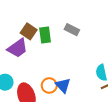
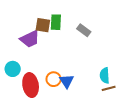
brown square: (29, 31) -> (43, 25), turned -35
green rectangle: (45, 35) -> (56, 22), moved

